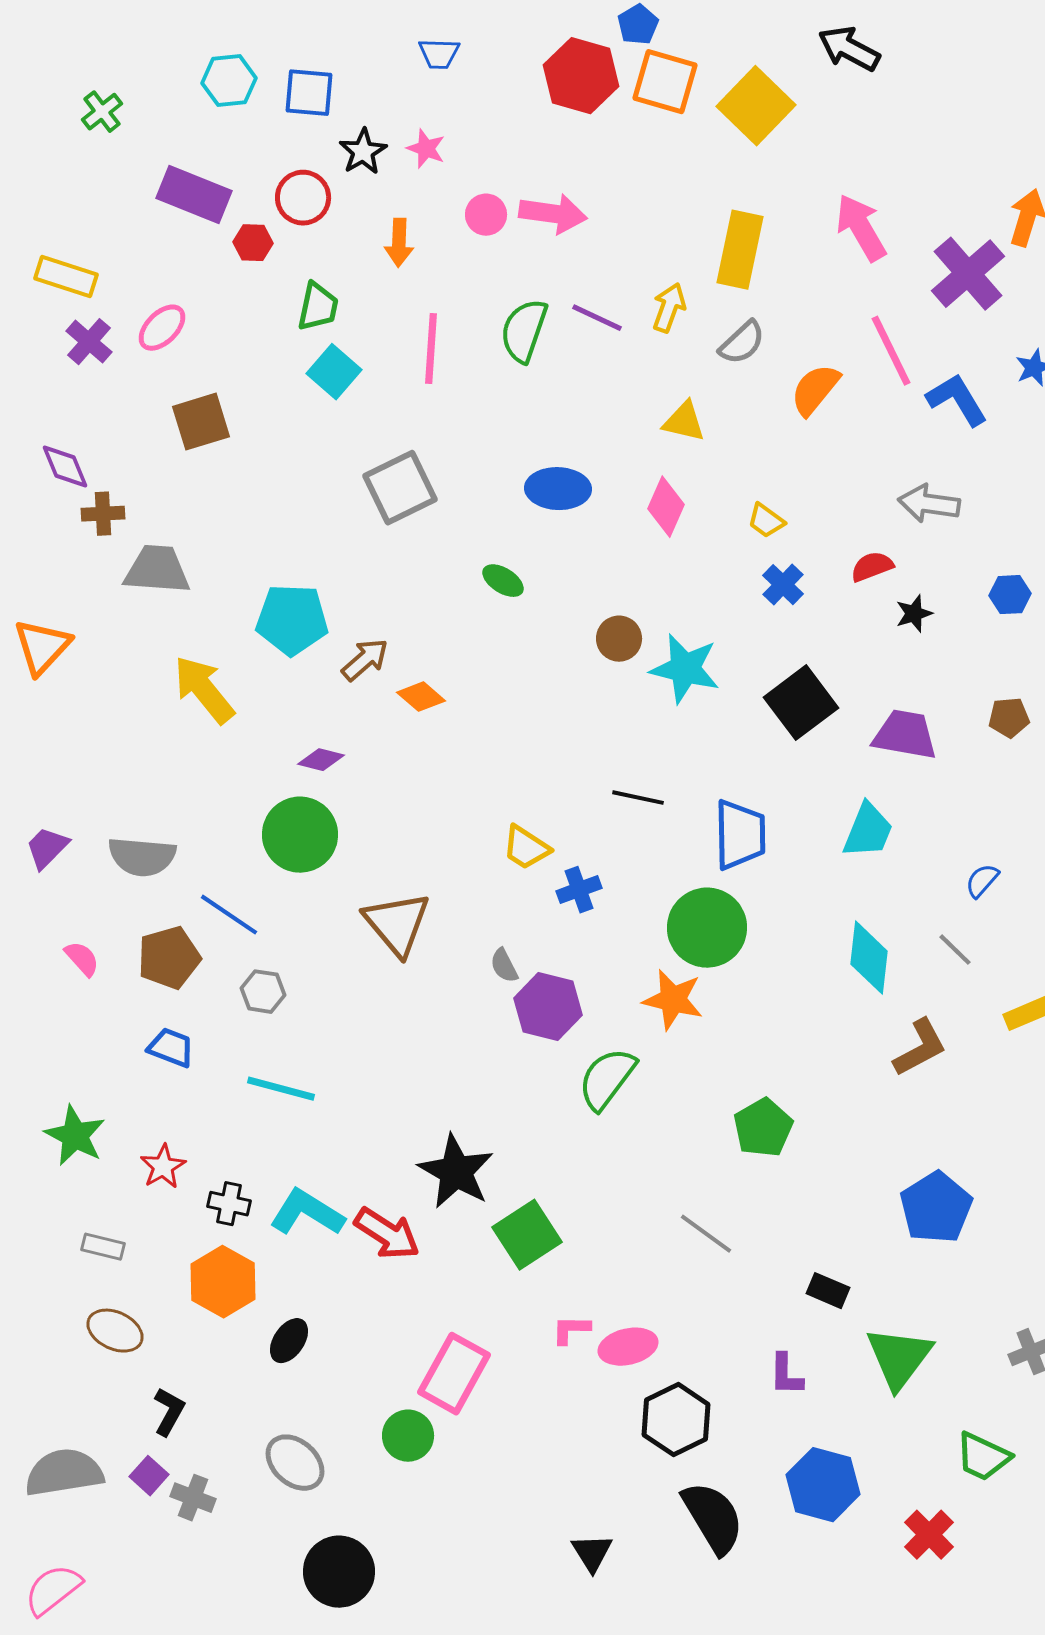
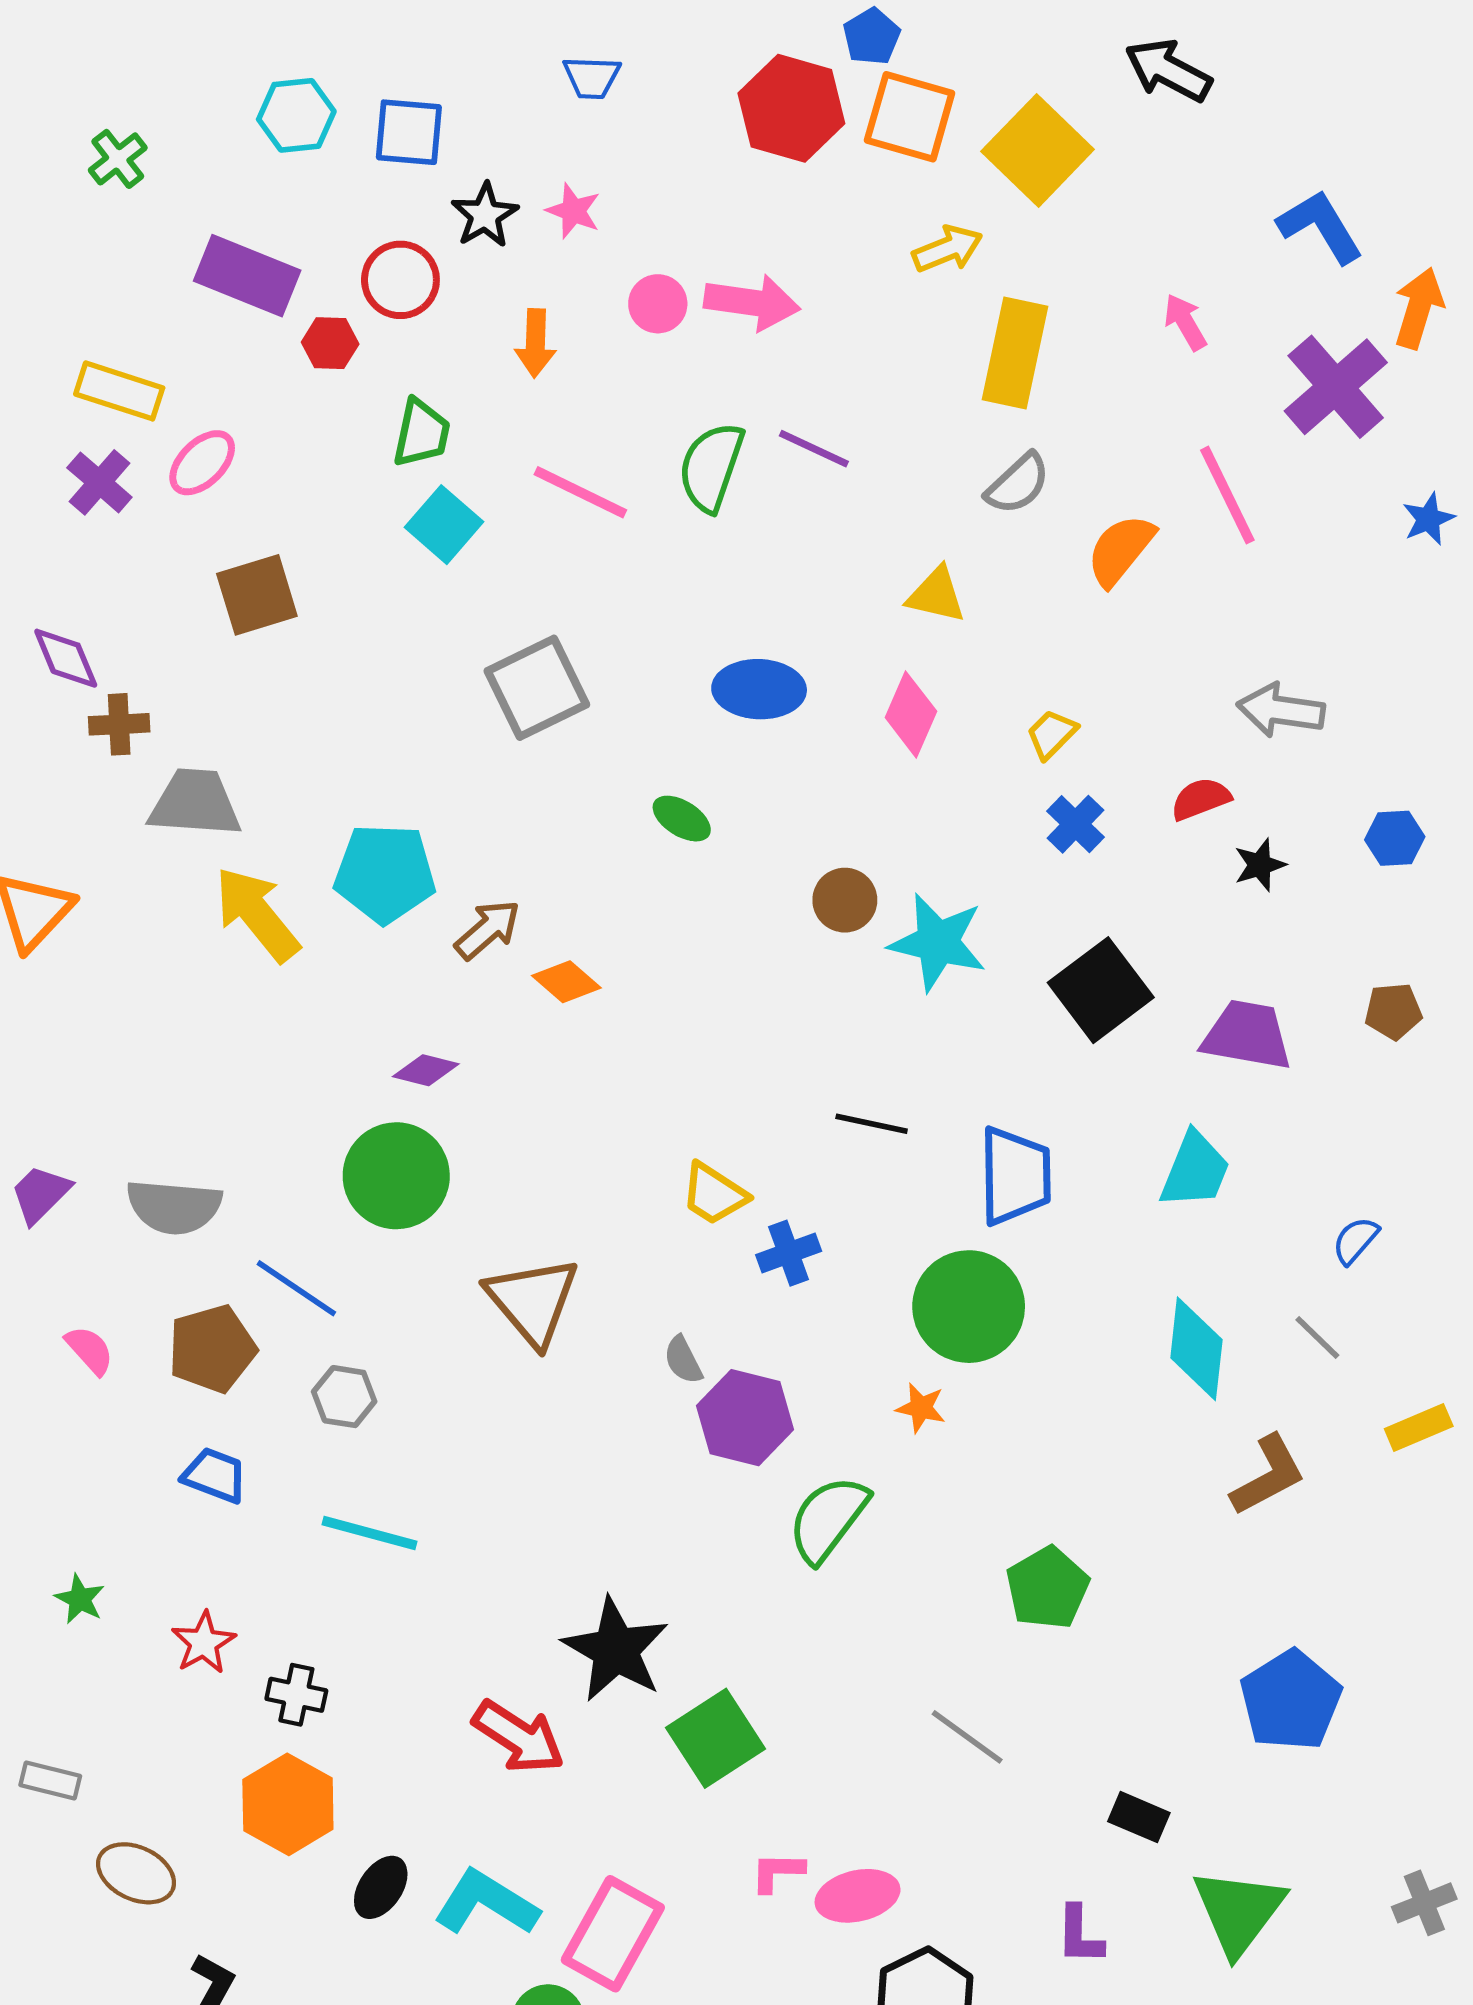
pink arrow: (861, 228) -> (1185, 322), size x0.6
yellow rectangle: (66, 277) -> (119, 391), moved
yellow arrow: (669, 308) -> (948, 249), moved, turned 48
pink line: (431, 349) -> (580, 492), turned -68
blue L-shape: (957, 400) -> (1320, 226), moved
yellow trapezoid: (766, 521) -> (1052, 734), turned 99
yellow arrow: (204, 690) -> (257, 914), moved
orange star: (673, 1000) -> (921, 1408), size x0.6
green star: (75, 1136) -> (80, 1599), size x0.6
cyan L-shape: (307, 1213) -> (486, 1903), moved
gray rectangle: (103, 1247) -> (50, 1781), moved

